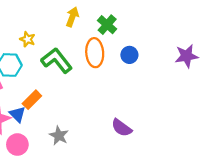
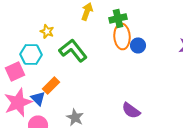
green cross: (107, 25) -> (118, 18), turned 36
orange ellipse: (95, 53) -> (122, 36), moved

